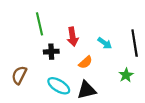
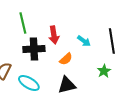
black cross: (51, 52) -> (34, 49), size x1.5
cyan ellipse: (59, 86) -> (29, 83), moved

